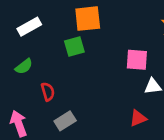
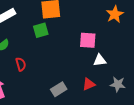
gray rectangle: (65, 121) -> (59, 89), moved

